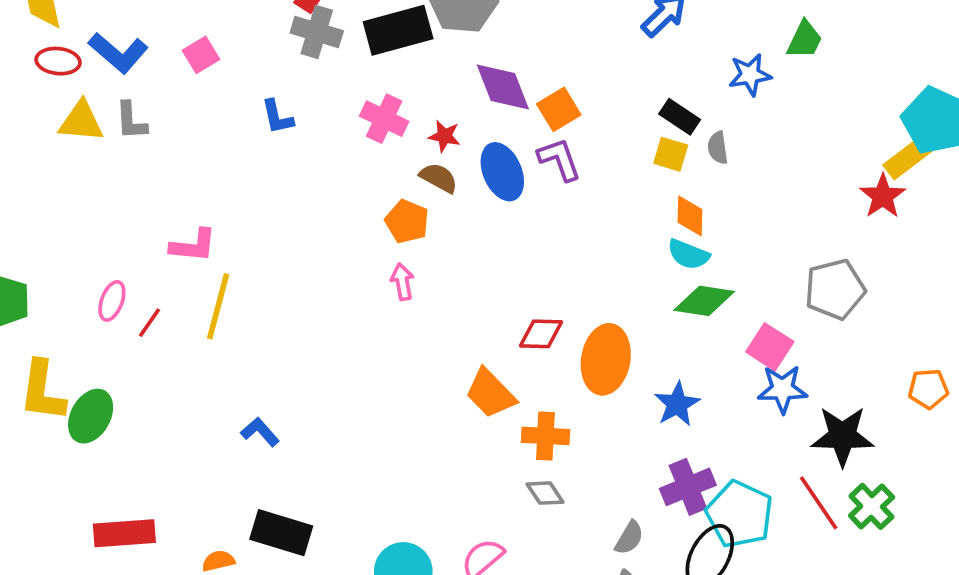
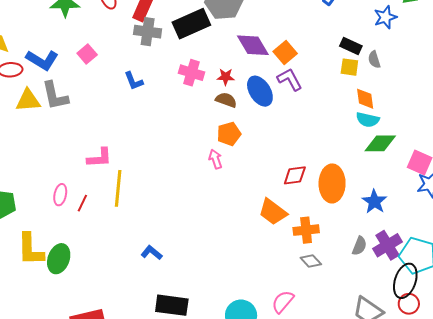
gray L-shape: (131, 121) -> (55, 96), size x1.4
orange pentagon: (407, 221) -> (229, 134), moved, turned -30
gray semicircle: (629, 538) -> (359, 246), moved

